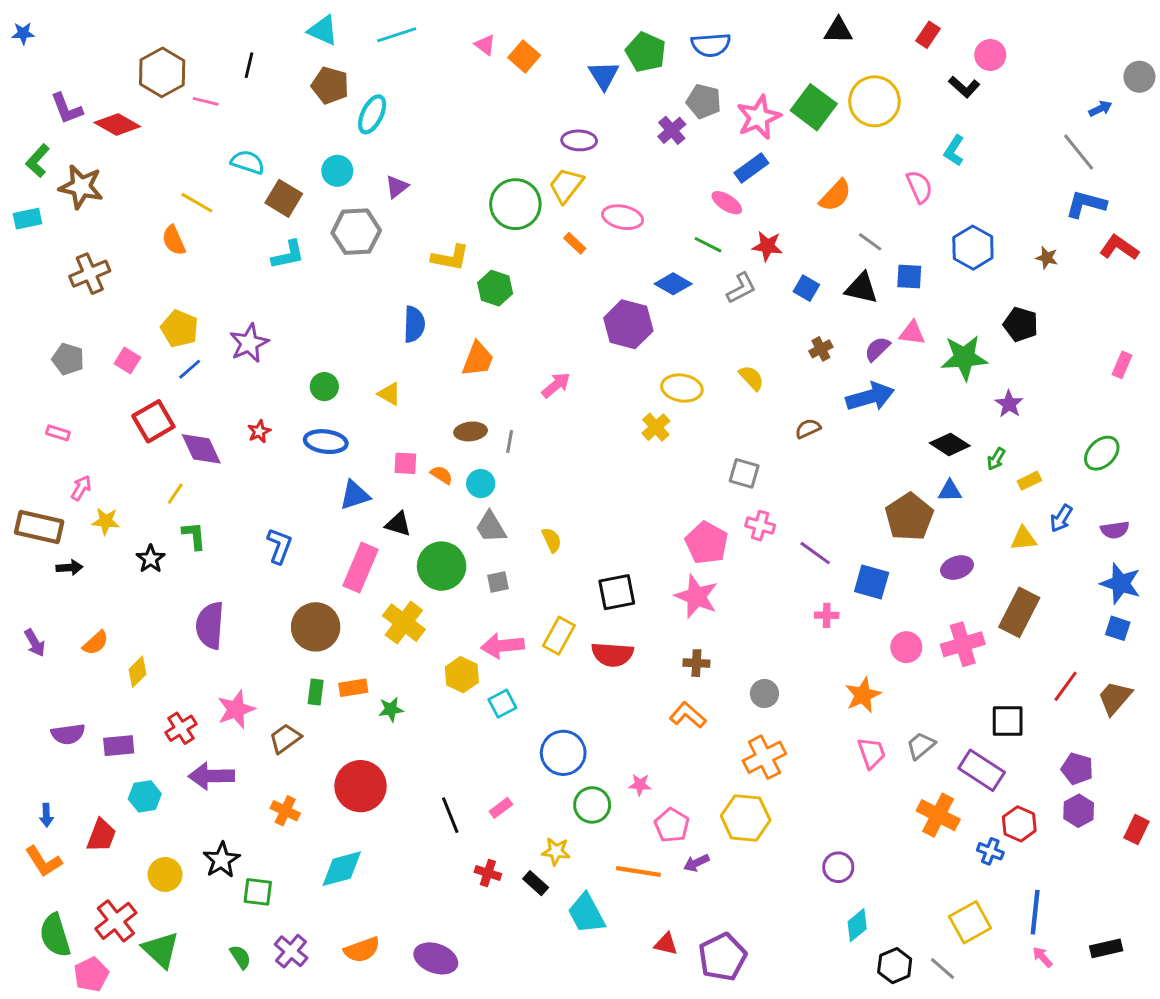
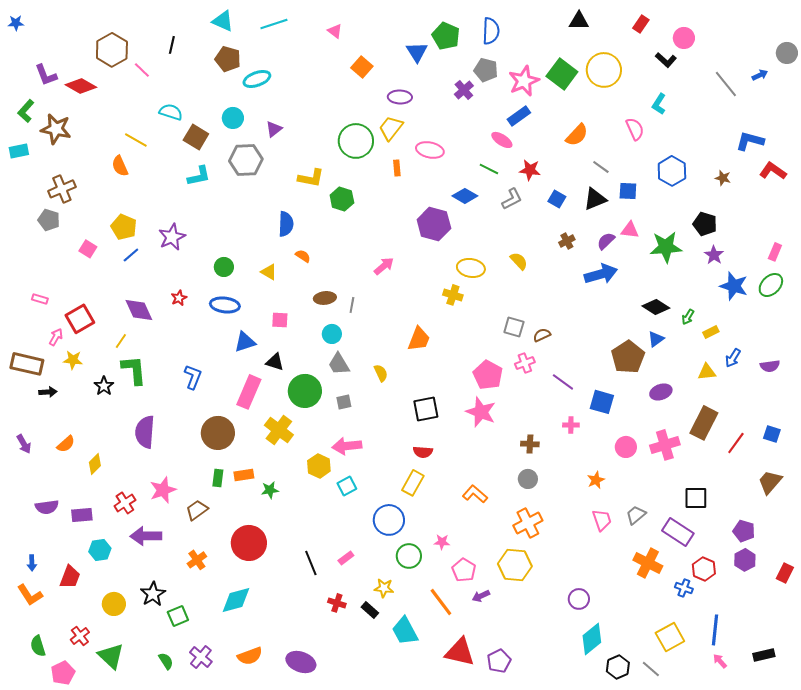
blue semicircle: (711, 45) -> (491, 31), turned -84
orange square: (524, 56) -> (362, 67), moved
pink line: (206, 101) -> (142, 70), turned 30
cyan ellipse: (372, 114) -> (257, 79), turned 44
gray line: (1079, 152) -> (726, 84), moved
orange rectangle: (575, 243) -> (397, 168), turned 42
black triangle: (861, 288) -> (595, 199), turned -35
gray pentagon: (68, 359) -> (49, 220), moved
orange trapezoid: (478, 359) -> (419, 339), moved
purple star: (1009, 404) -> (714, 255), moved
red square: (153, 421) -> (80, 319), moved
yellow cross: (656, 427) -> (453, 295), turned -30
brown semicircle: (808, 429) -> (542, 335), moved
green ellipse: (1102, 453) -> (771, 285), moved
orange semicircle: (442, 475) -> (303, 256), moved
blue triangle: (950, 491) -> (656, 339), turned -36
pink cross: (760, 526) -> (525, 363), turned -36
green L-shape: (194, 536) -> (134, 370), size x1.5
blue star: (1121, 583) -> (734, 286), moved
yellow rectangle: (559, 636) -> (413, 483), moved
red semicircle: (612, 654) -> (423, 452), size x0.7
brown cross: (696, 663) -> (530, 444), moved
red line: (1066, 686) -> (736, 443), moved
orange star: (863, 695) -> (596, 480), size x0.7
orange cross: (285, 811) -> (197, 560), turned 30
orange line: (638, 872) -> (441, 602), turned 44
green square: (258, 892) -> (178, 616), turned -30
red cross: (116, 921) -> (80, 636), size x0.7
cyan diamond: (857, 925) -> (592, 639), size x1.4
green semicircle: (55, 935) -> (38, 646), size x0.7
red triangle: (666, 944) -> (460, 652), size x1.8
purple pentagon: (722, 957) -> (499, 661), size x0.7

